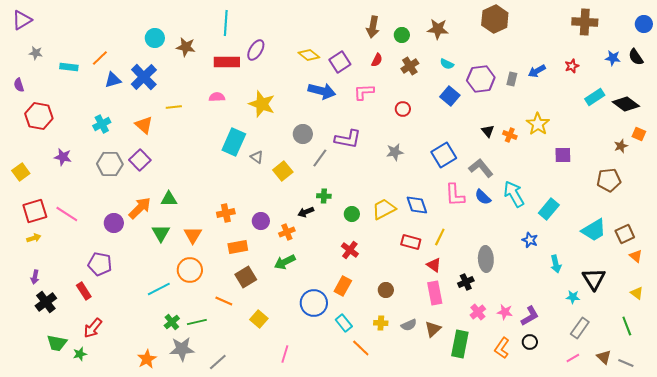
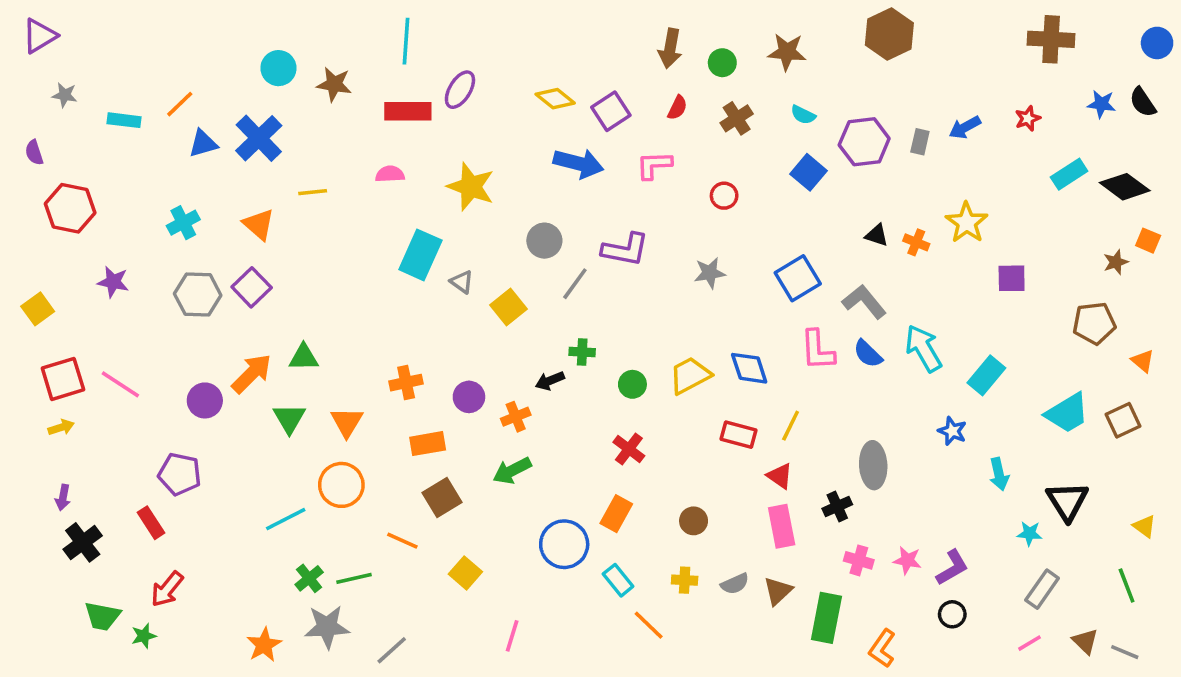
black triangle: (488, 131) -> (877, 235), turned -32
orange triangle: (636, 256) -> (1143, 361), moved
pink cross: (478, 312) -> (859, 560), turned -35
orange L-shape: (502, 348) -> (882, 648), moved

